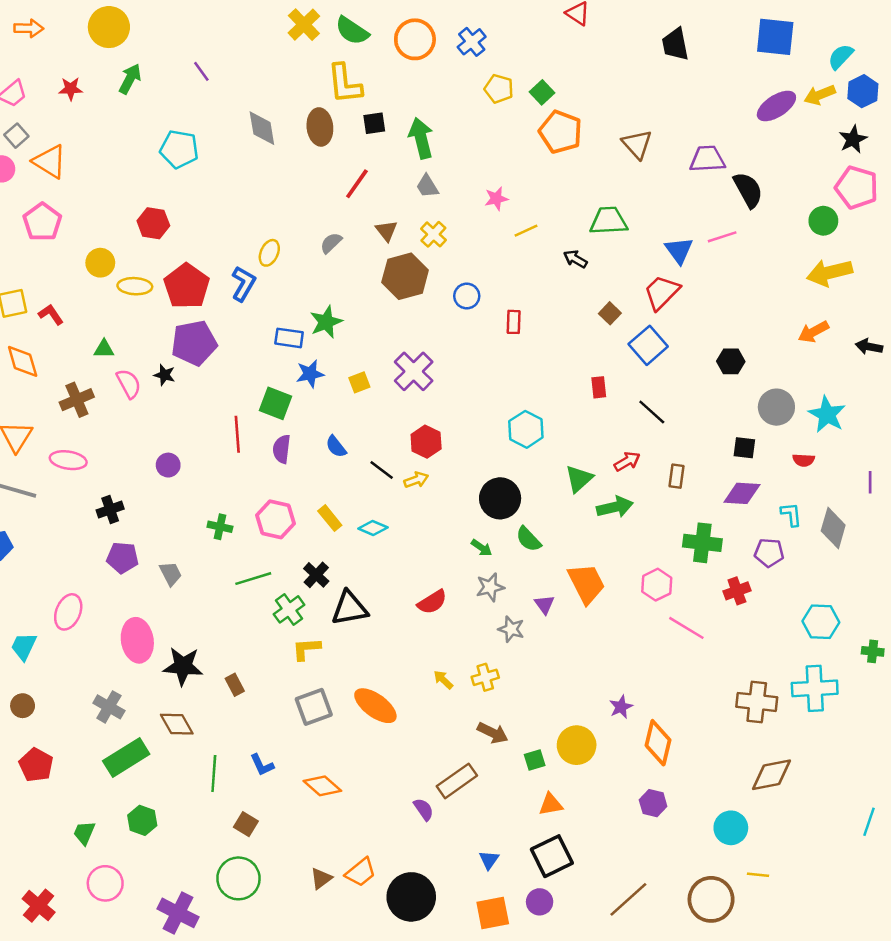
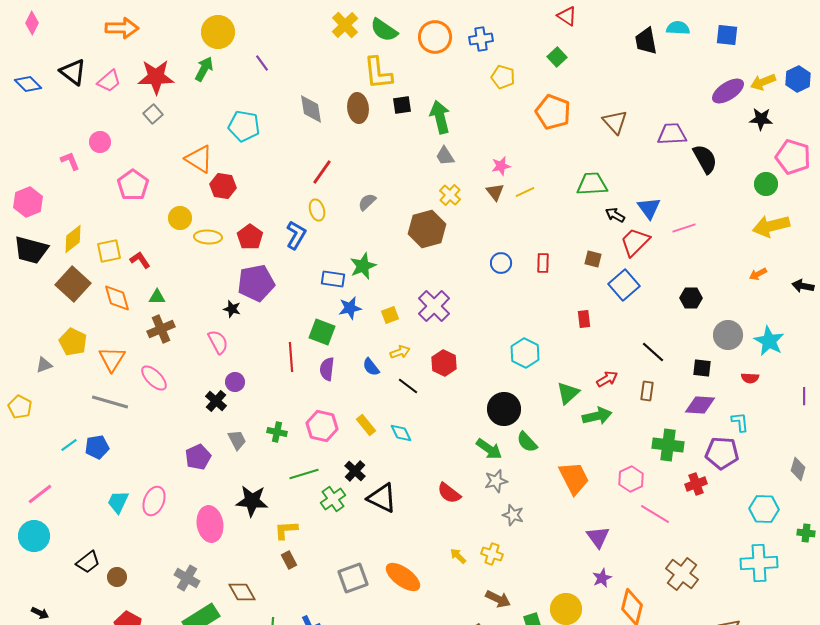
yellow circle: (109, 27) -> (218, 32), moved
orange arrow: (29, 28) -> (122, 28), size x1.4
blue square: (775, 37) -> (727, 35), size x0.7
blue cross: (472, 42) -> (481, 39), turned 30
cyan semicircle: (841, 57) -> (678, 28), moved, turned 50
red star: (71, 89) -> (156, 77), size x1.8
green square: (542, 92) -> (557, 57), moved
gray square: (16, 136) -> (153, 114), moved
black star: (853, 139) -> (761, 119), moved, turned 30
orange triangle: (50, 162) -> (199, 159), moved
red line: (357, 184) -> (322, 172), moved
brown triangle: (387, 231) -> (495, 192), moved
pink line: (722, 237) -> (684, 228), moved
yellow ellipse: (269, 253) -> (317, 210), turned -40
black arrow: (575, 259) -> (615, 215), moved
red pentagon: (187, 286) -> (250, 237), size x0.7
blue circle: (467, 296) -> (501, 263), moved
brown square: (610, 313) -> (593, 259), turned -30
red rectangle: (514, 322) -> (543, 263), moved
orange arrow: (813, 332) -> (758, 274), size x0.7
green triangle: (104, 349) -> (157, 297), moved
pink semicircle: (129, 384) -> (218, 342), moved
black line: (652, 412) -> (653, 352), moved
pink ellipse: (68, 460) -> (154, 378), turned 36
yellow arrow: (416, 480) -> (400, 352), moved
black cross: (110, 509) -> (216, 401), moved, turned -30
cyan diamond: (373, 528) -> (401, 433), turned 40
gray diamond: (833, 528) -> (798, 469), moved, size x0.7
green arrow: (482, 548) -> (489, 449), size x1.5
purple pentagon: (769, 553) -> (722, 453), size x1.4
purple pentagon: (122, 558) -> (198, 457), turned -30
gray trapezoid: (171, 574) -> (237, 440), moved
red semicircle: (432, 602) -> (449, 493), turned 70
purple triangle: (544, 604) -> (598, 537), moved, size x1.4
black triangle: (350, 608) -> (382, 498), turned 36
cyan trapezoid: (24, 646) -> (118, 502), moved
yellow L-shape: (306, 649) -> (286, 530), moved
black star: (183, 666) -> (252, 501), moved
yellow cross: (485, 677) -> (492, 554), turned 35
brown cross: (757, 702) -> (682, 574), moved, turned 32

